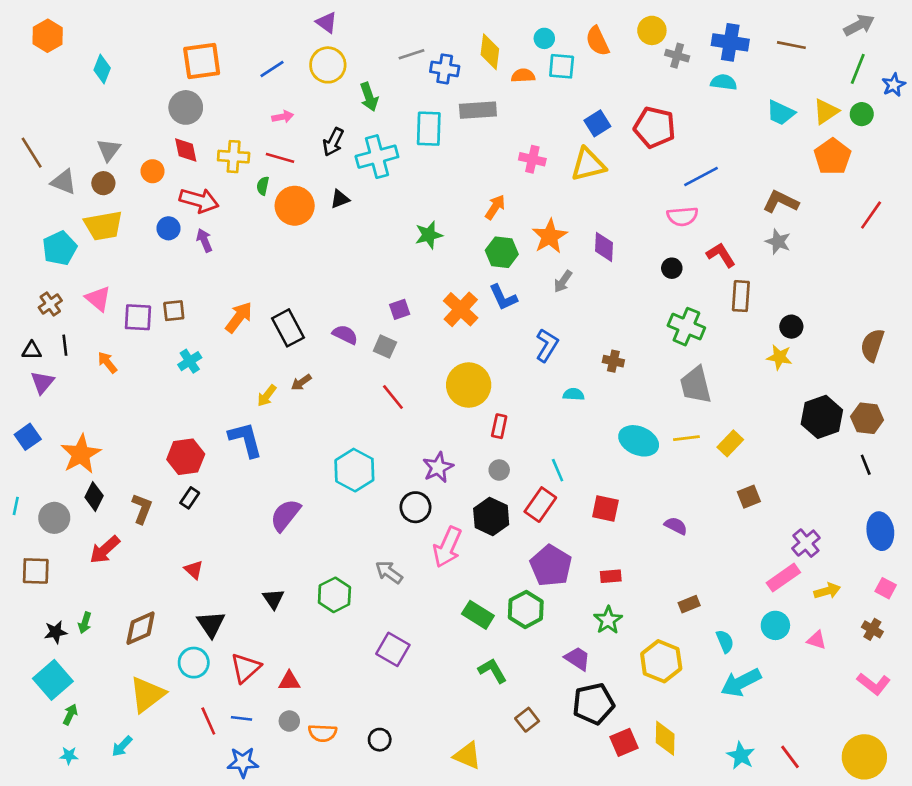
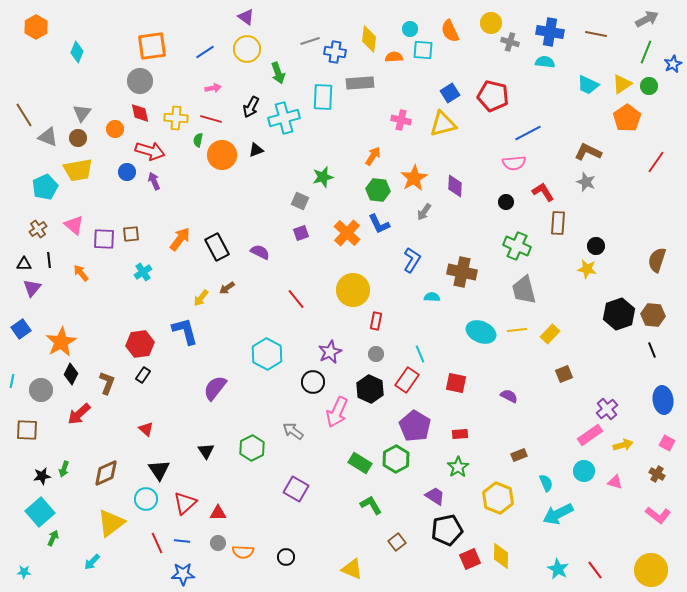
gray square: (385, 347) -> (300, 201), moved
brown cross: (613, 361) -> (462, 272), size x1.8
cyan star: (69, 756) -> (24, 572), moved

